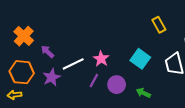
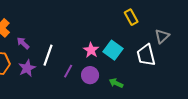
pink star: (101, 59) -> (91, 50), moved
white line: (73, 64) -> (48, 55), turned -45

